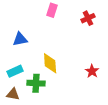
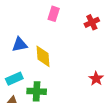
yellow diamond: (50, 63) -> (43, 56), moved

